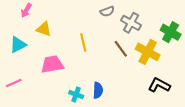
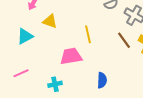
pink trapezoid: (52, 64) -> (71, 56), moved
cyan cross: (76, 94) -> (55, 84), moved, turned -32

